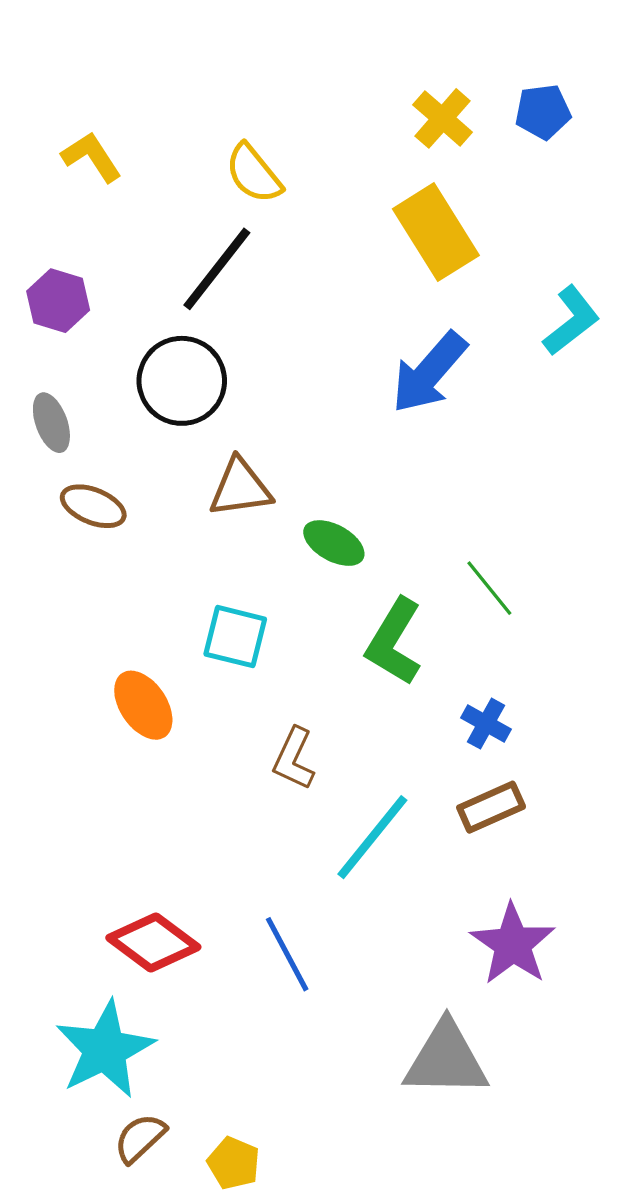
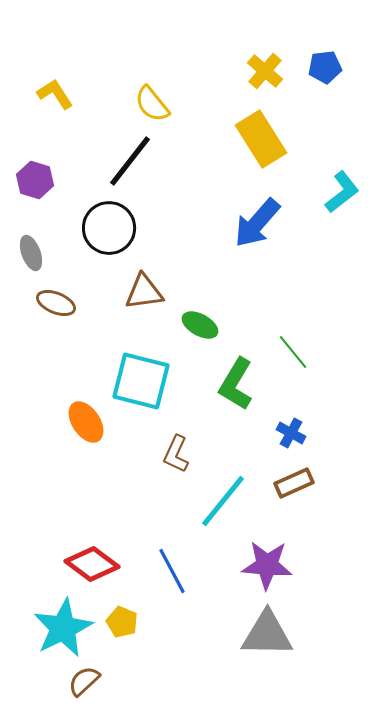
cyan square: (235, 637) -> (141, 381), size x1.5
purple star: (513, 944) -> (267, 565), moved, turned -30
yellow pentagon: (234, 1163) -> (122, 622), moved

